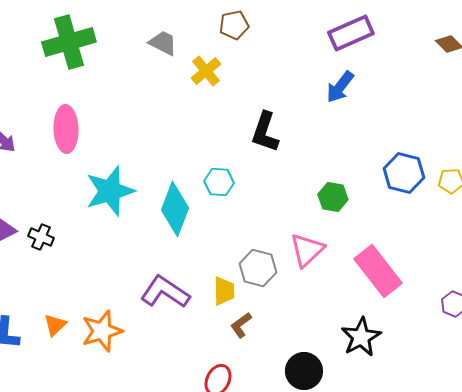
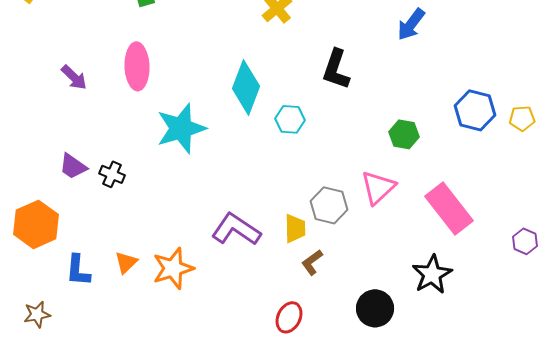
cyan diamond: (175, 209) -> (246, 87), moved

